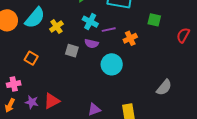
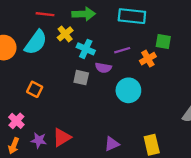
green square: (154, 20) -> (163, 41), moved
cyan cross: (90, 22) -> (86, 49), moved
yellow cross: (56, 27) -> (65, 34), moved
pink cross: (14, 84) -> (16, 121), turned -32

